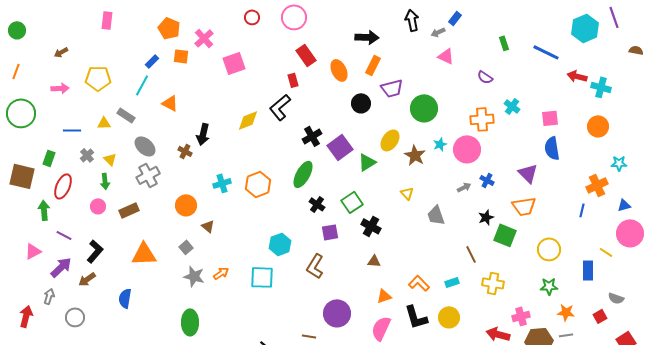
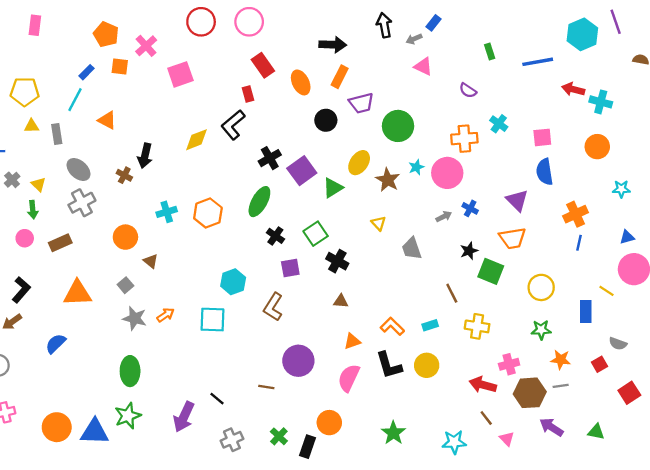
red circle: (252, 17) -> (201, 22), size x1.6
blue line: (546, 52) -> (538, 62), turned -36
gray rectangle: (126, 115) -> (57, 134), turned 48
yellow triangle: (104, 123) -> (32, 126), moved
orange cross: (597, 185) -> (576, 214), moved
blue semicircle: (125, 298) -> (56, 344), turned 36

